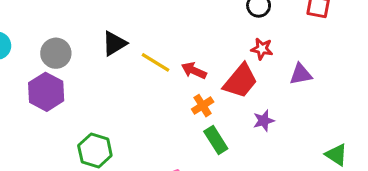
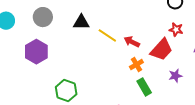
black triangle: (114, 44) -> (81, 22), turned 30
gray circle: (56, 53) -> (43, 17), moved

